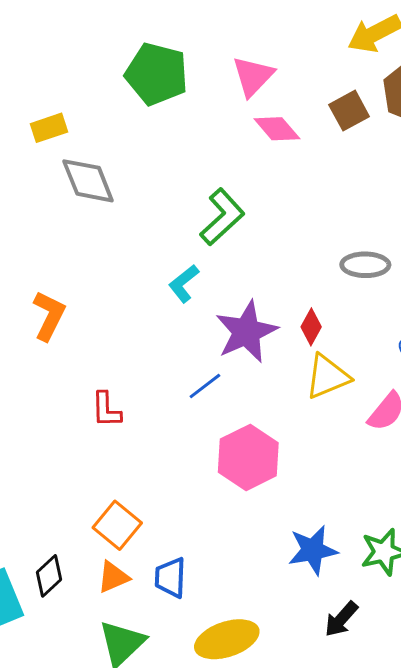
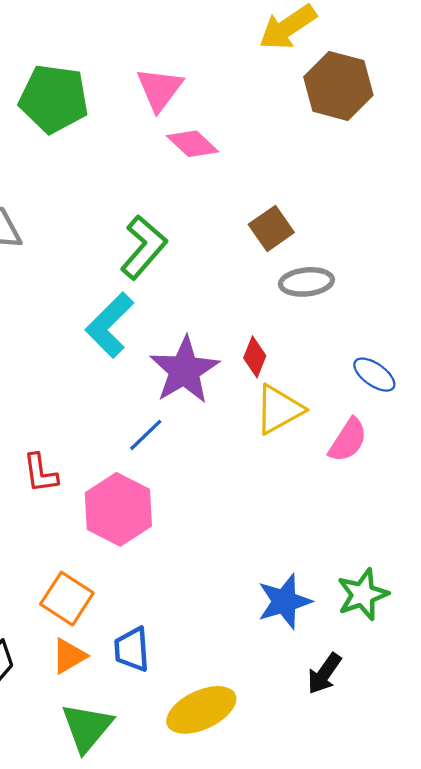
brown square: (349, 111) -> (271, 228), moved
cyan L-shape: (184, 283) -> (110, 325), size x1.5
pink hexagon: (248, 457) -> (118, 509), moved

